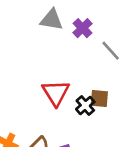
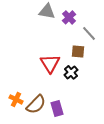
brown square: (99, 98) -> (78, 51), moved

